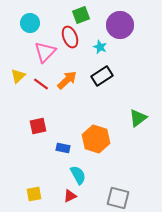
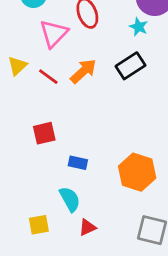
cyan star: (100, 47) -> (139, 27), moved
orange hexagon: (96, 139) -> (137, 172), moved
cyan semicircle: (78, 175) -> (70, 199), moved

